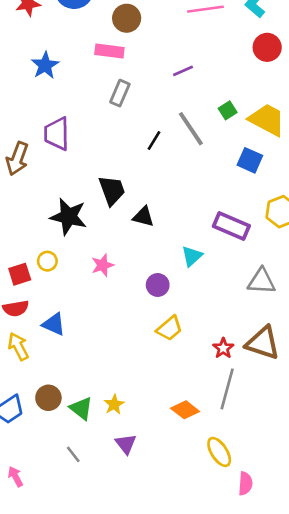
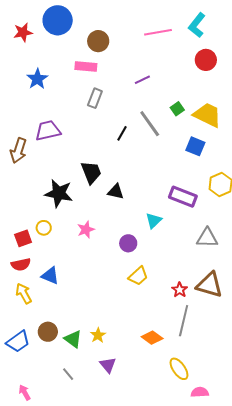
purple trapezoid: (57, 134) -> (48, 131), turned 80
pink semicircle: (245, 484) -> (200, 392), turned -96

